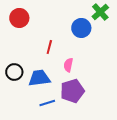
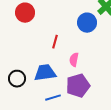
black circle: (14, 72) -> (17, 79), moved

